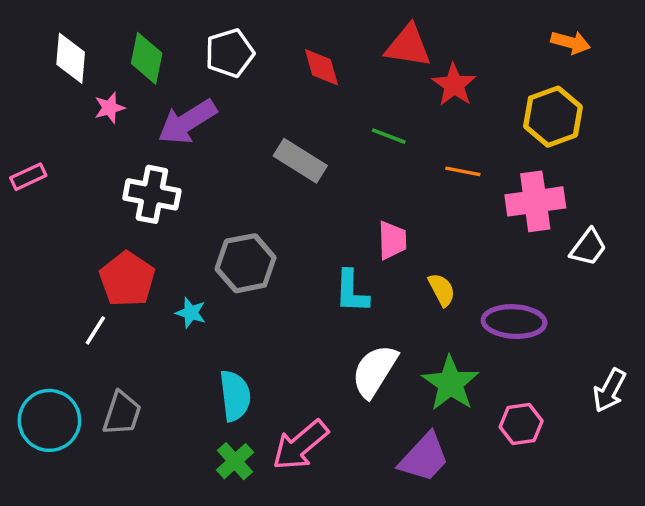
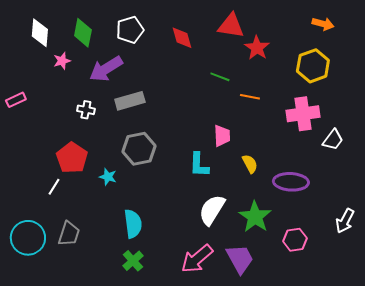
gray rectangle: (300, 161) -> (130, 101), moved, turned -48
orange line: (463, 171) -> (250, 97), moved
white cross: (152, 194) -> (86, 110), size x0.6
pink arrow: (300, 445) -> (197, 259), moved
purple trapezoid: (424, 458) -> (240, 259), turned -72

